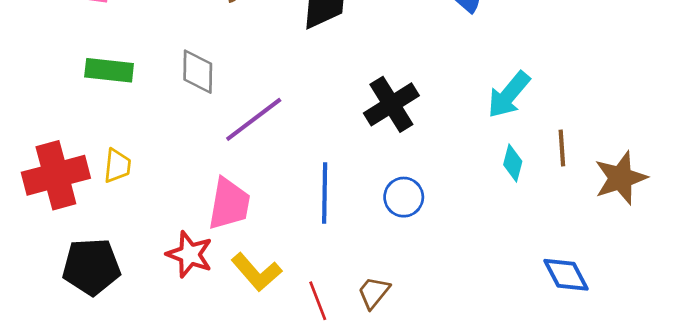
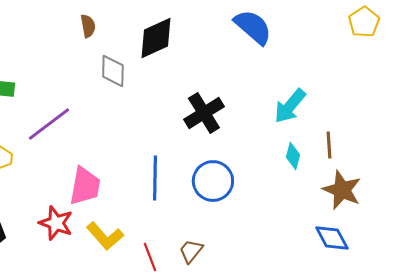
gray diamond: (198, 72) -> (113, 71), moved
purple line: (254, 119) -> (49, 124), moved
brown star: (621, 178) -> (342, 190), moved, turned -30
blue circle: (404, 197) -> (213, 181), size x1.4

